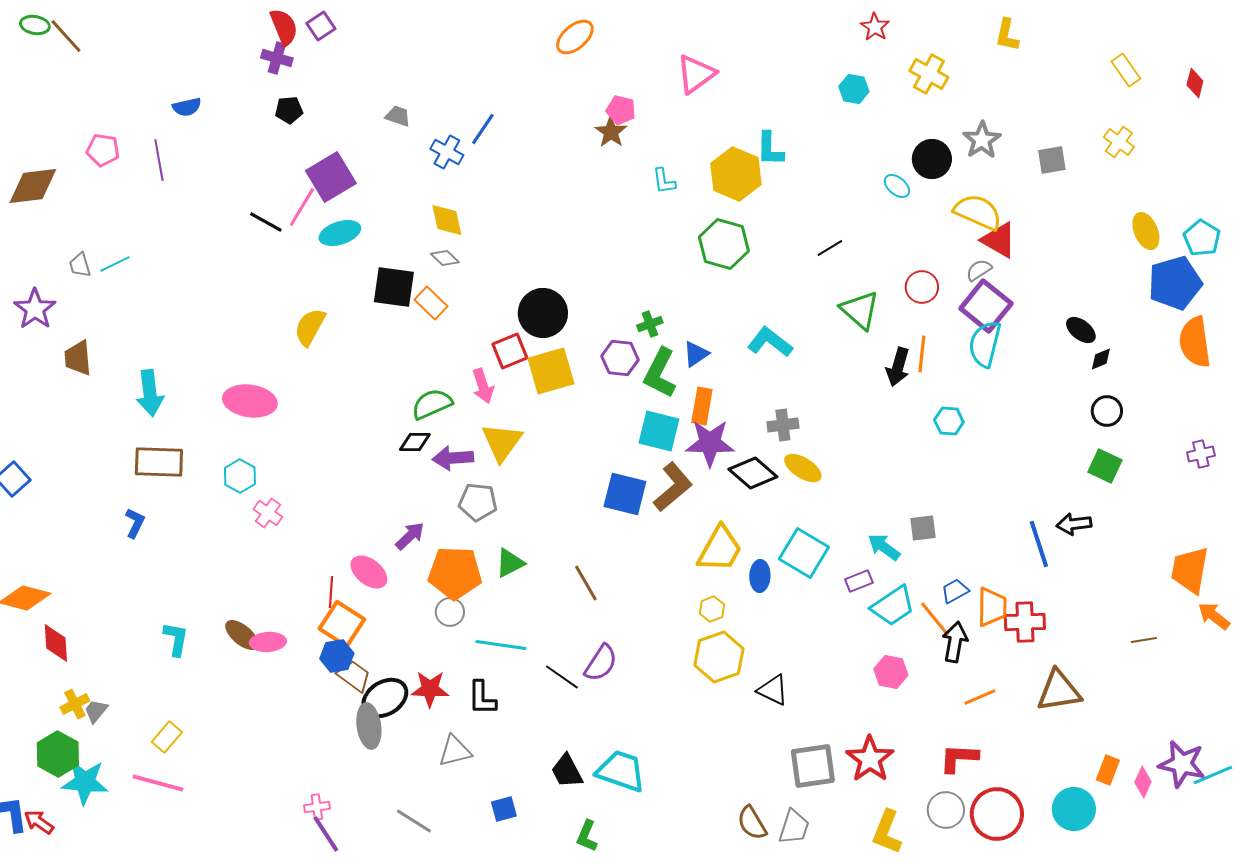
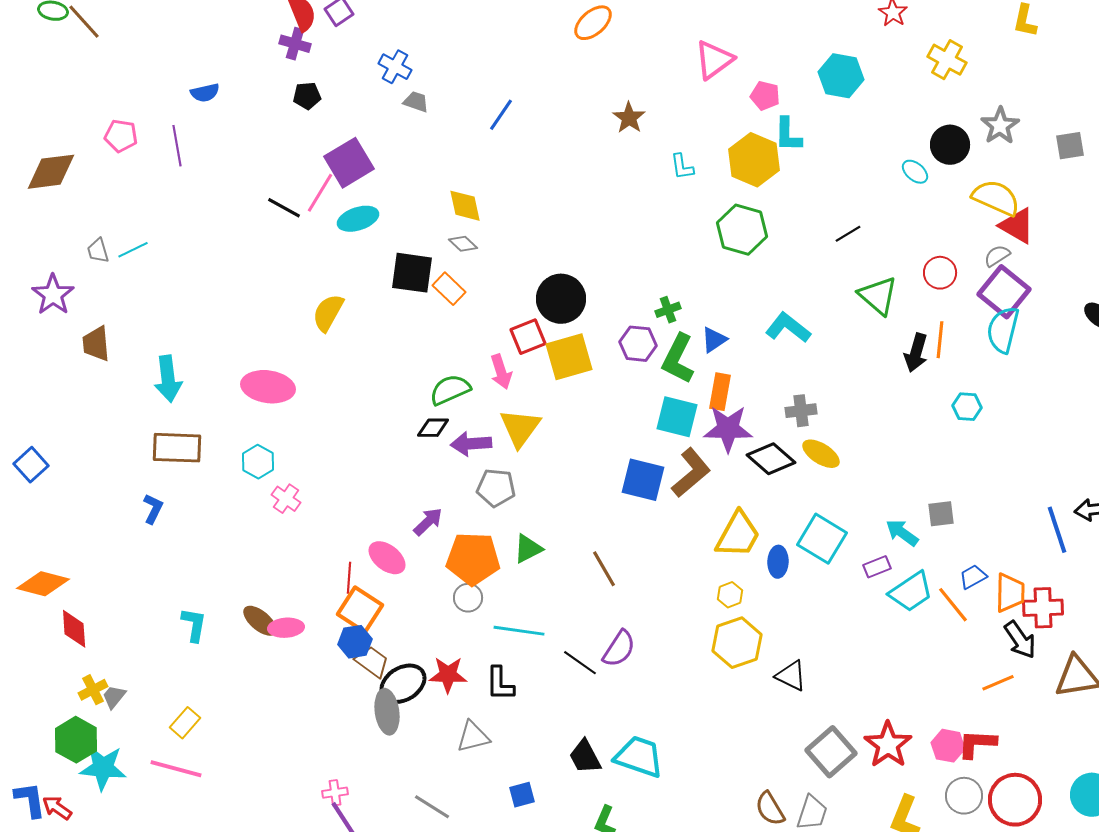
cyan hexagon: (854, 89) -> (841, 76), moved, size x1.5
pink pentagon: (621, 110) -> (765, 96), moved
blue cross: (447, 152) -> (395, 67), moved
black arrow: (955, 642) -> (1020, 640), moved, turned 135
pink hexagon: (891, 672) -> (948, 746), moved
gray square: (813, 766) -> (831, 752), turned -33

